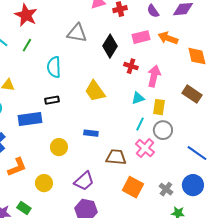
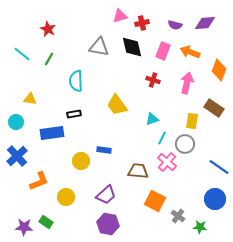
purple semicircle: (153, 11) -> (175, 25), turned -40
red star: (26, 15) -> (48, 29), size x0.7
pink rectangle: (141, 37) -> (163, 51), turned -54
black diamond: (110, 46) -> (132, 47), moved, turned -45
orange diamond: (197, 56) -> (219, 70), turned 35
pink arrow: (154, 76) -> (187, 83), moved
cyan triangle: (138, 98) -> (152, 119), moved
yellow rectangle: (159, 107) -> (192, 121), moved
blue rectangle: (91, 133) -> (104, 150), moved
gray cross: (166, 189) -> (178, 216), moved

